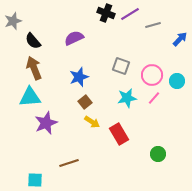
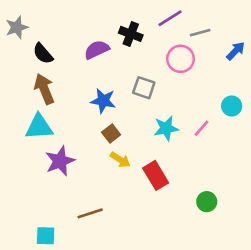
black cross: (106, 13) -> (131, 34), moved
gray square: (121, 66) -> (144, 88), moved
pink circle: (152, 75) -> (181, 59), moved
blue star: (79, 77) -> (103, 101), turned 30

